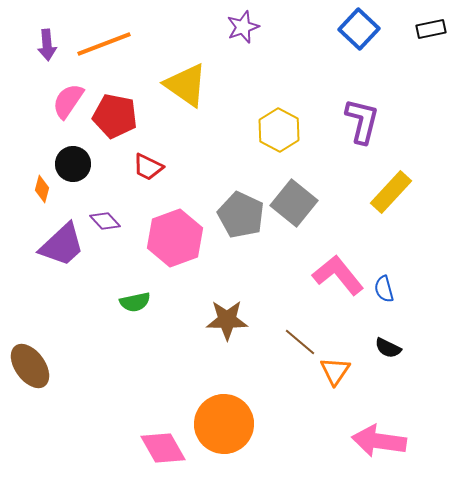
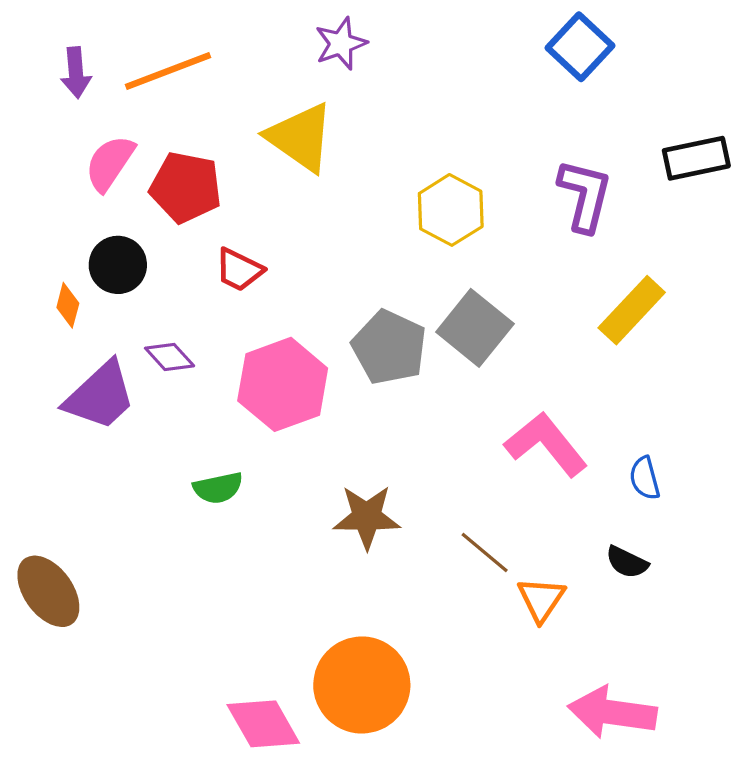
purple star: (243, 27) -> (341, 44), moved
black rectangle: (431, 29) -> (696, 158), moved, size x1.4
blue semicircle: (384, 289) -> (645, 478), moved

